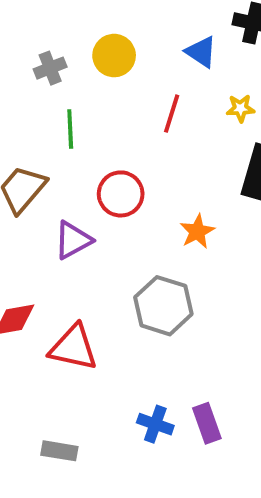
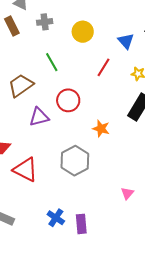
gray cross: (50, 68) -> (45, 22), moved
green line: (70, 129) -> (52, 62), turned -42
orange star: (197, 231) -> (101, 129), turned 30

